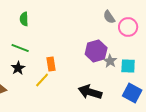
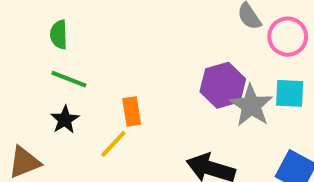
green semicircle: (24, 19) -> (59, 35), moved
gray star: (110, 61) -> (251, 105), size x1.5
cyan square: (128, 66) -> (290, 93), moved

